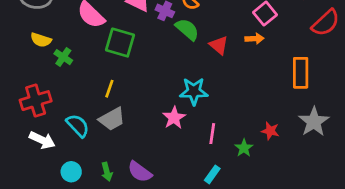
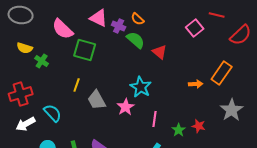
orange arrow: (254, 39) -> (196, 84), moved
orange rectangle: (301, 73) -> (222, 73), turned 35
cyan star: (194, 91) -> (141, 87), turned 30
gray trapezoid: (112, 119) -> (97, 100), moved, turned 90
red star: (270, 131) -> (199, 126), moved
white arrow: (42, 140) -> (26, 124), turned 126

